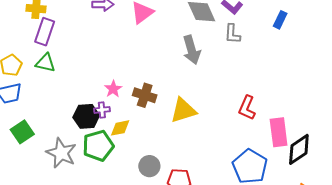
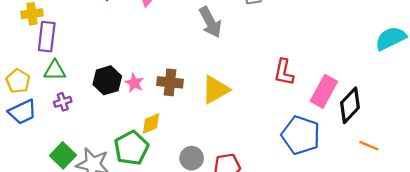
purple cross: (102, 110) -> (63, 102), moved
black hexagon: (86, 116) -> (107, 80), moved
green square: (22, 132) -> (63, 155), moved
pink rectangle: (279, 132) -> (324, 91), turned 48

